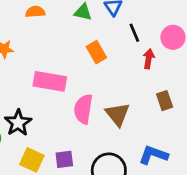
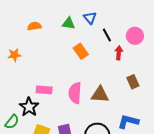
pink rectangle: (50, 81) -> (44, 90), moved, size x0.7
brown triangle: (118, 114) -> (100, 95), turned -42

